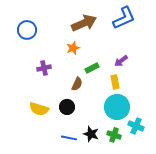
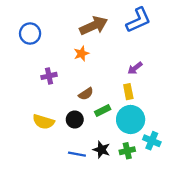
green rectangle: (92, 68) -> (103, 111), moved
brown semicircle: (77, 84) -> (86, 94), turned 32
green cross: (114, 135) -> (127, 151), turned -32

